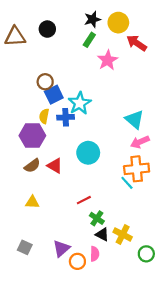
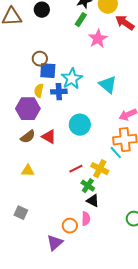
blue square: (54, 95) -> (48, 71), turned 30
cyan triangle: (134, 119) -> (108, 85), moved
yellow cross: (123, 234) -> (100, 169), moved
purple triangle: (61, 248) -> (55, 243), moved

